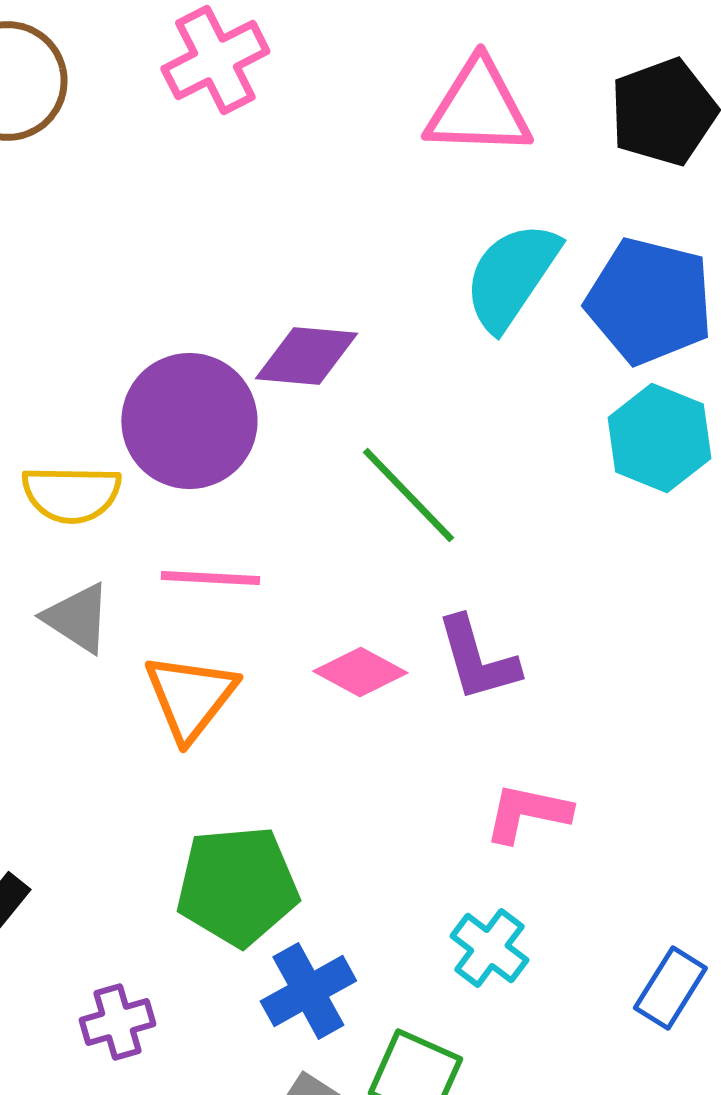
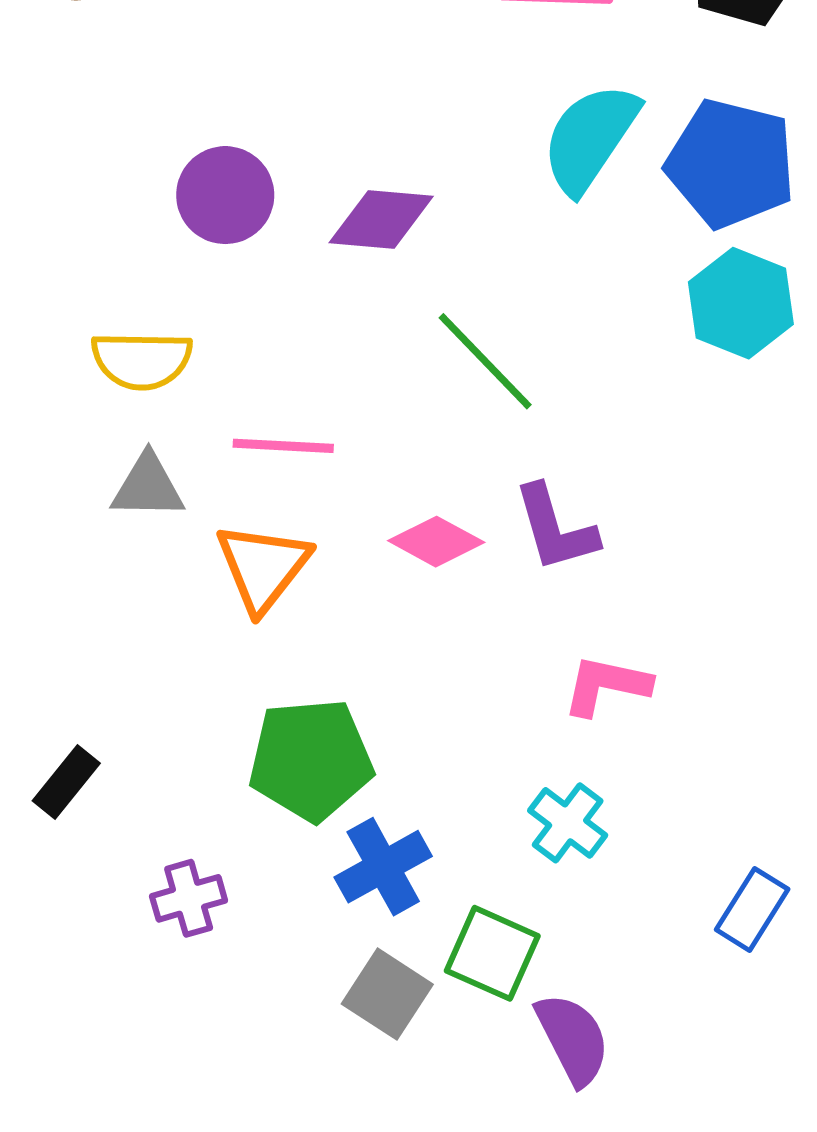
purple circle: (189, 421) -> (225, 195), moved, size x0.7
gray triangle: (77, 618) -> (148, 487), turned -32
blue rectangle: (670, 988) -> (752, 909), moved

